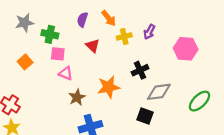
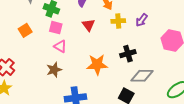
brown star: (77, 97) -> (54, 70), moved

